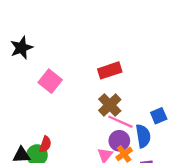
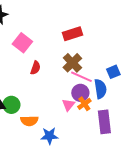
red semicircle: (45, 144) -> (35, 68), moved

